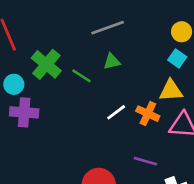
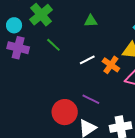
green line: (81, 76) -> (53, 45), moved
purple line: (145, 161) -> (91, 99), moved

